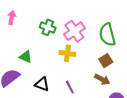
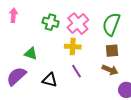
green semicircle: (107, 35) -> (111, 24), turned 40
brown square: (106, 61) -> (112, 51), turned 32
purple line: (70, 87) -> (76, 71), moved

